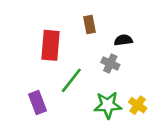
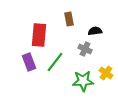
purple rectangle: (38, 102) -> (29, 62), moved
yellow cross: (138, 105) -> (106, 73), moved

